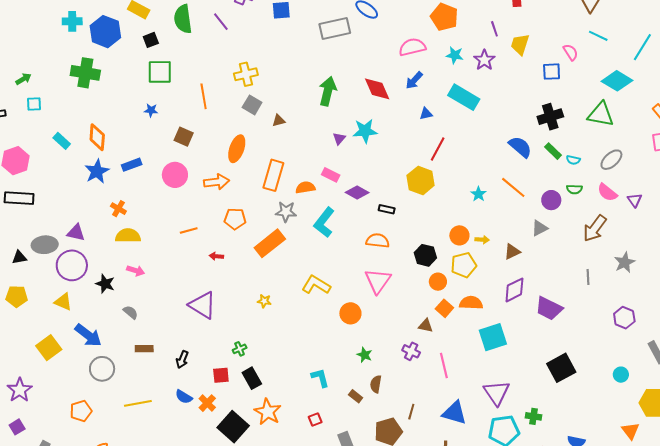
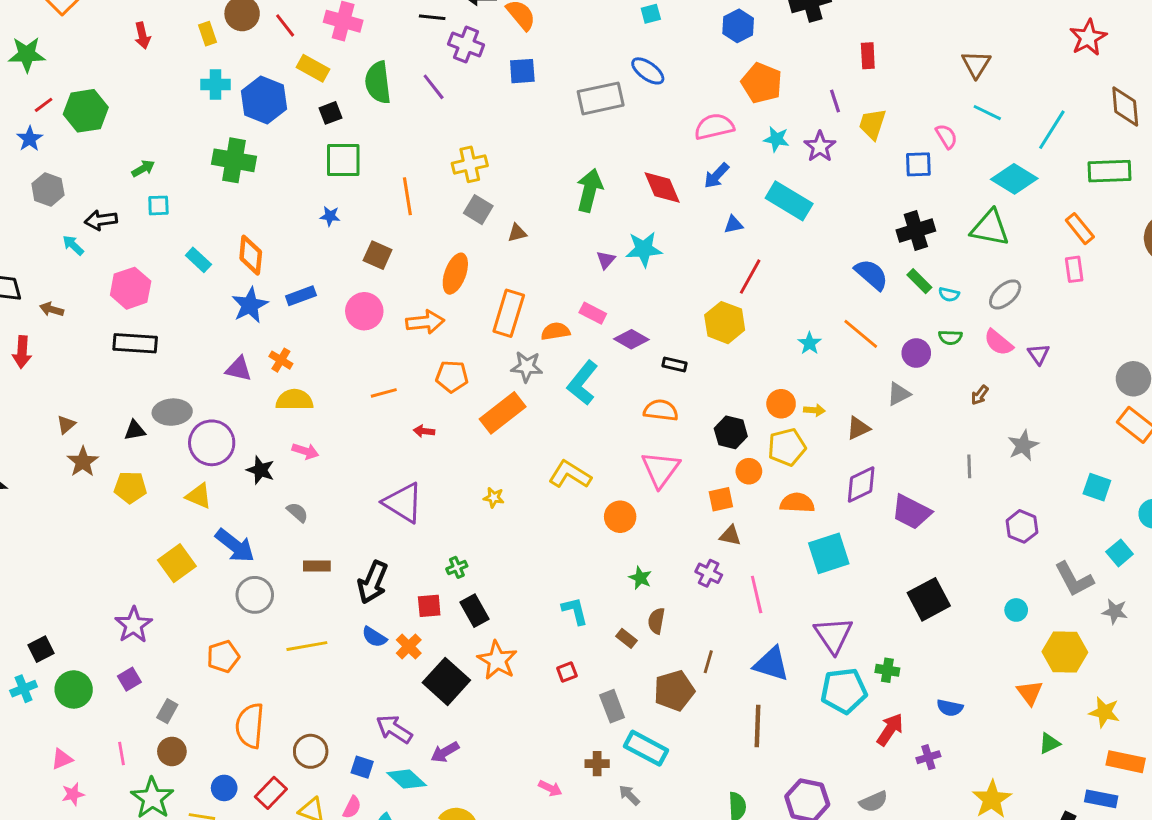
brown arrow: (595, 228) -> (980, 395), size x0.5
purple triangle: (76, 233) -> (239, 369), moved
orange square: (444, 308) -> (721, 499), moved, turned 36
black arrow: (182, 359) -> (373, 582), size x1.6

